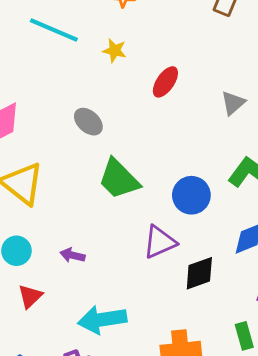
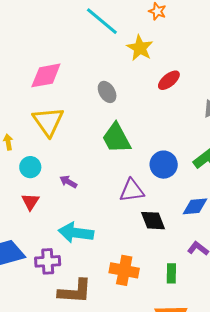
yellow star: (115, 51) -> (140, 48), size x1.5
black diamond: (199, 273) -> (153, 221), turned 72
red triangle: (30, 296) -> (30, 202), turned -30

